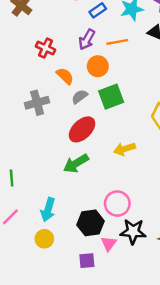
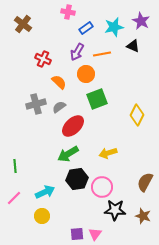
gray semicircle: (80, 97) -> (59, 107), moved
yellow arrow: (125, 149) -> (108, 153), moved
cyan arrow: (48, 210) -> (45, 192), turned -132
black hexagon: (91, 223) -> (77, 179), moved
pink triangle: (109, 244) -> (95, 234), moved

